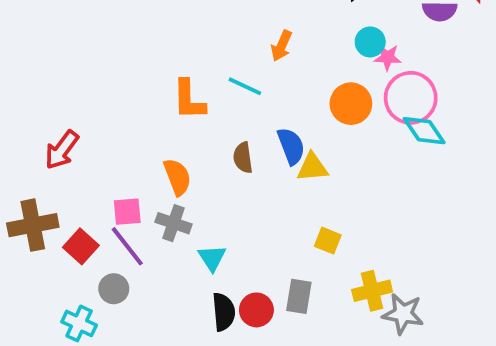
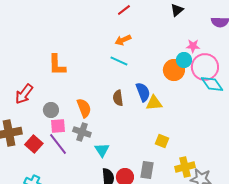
cyan circle: (370, 42) -> (184, 60), moved
orange arrow: (281, 46) -> (123, 40), moved, turned 42
orange L-shape: (189, 100) -> (57, 65), moved
gray circle: (114, 289) -> (51, 110), moved

